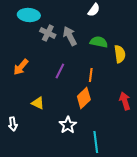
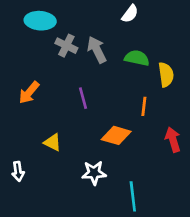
purple line: (60, 71) -> (83, 98), turned -42
orange line: (91, 75) -> (144, 106), moved
orange diamond: (84, 98) -> (116, 135), turned 60
white star: (68, 125) -> (94, 173), turned 30

